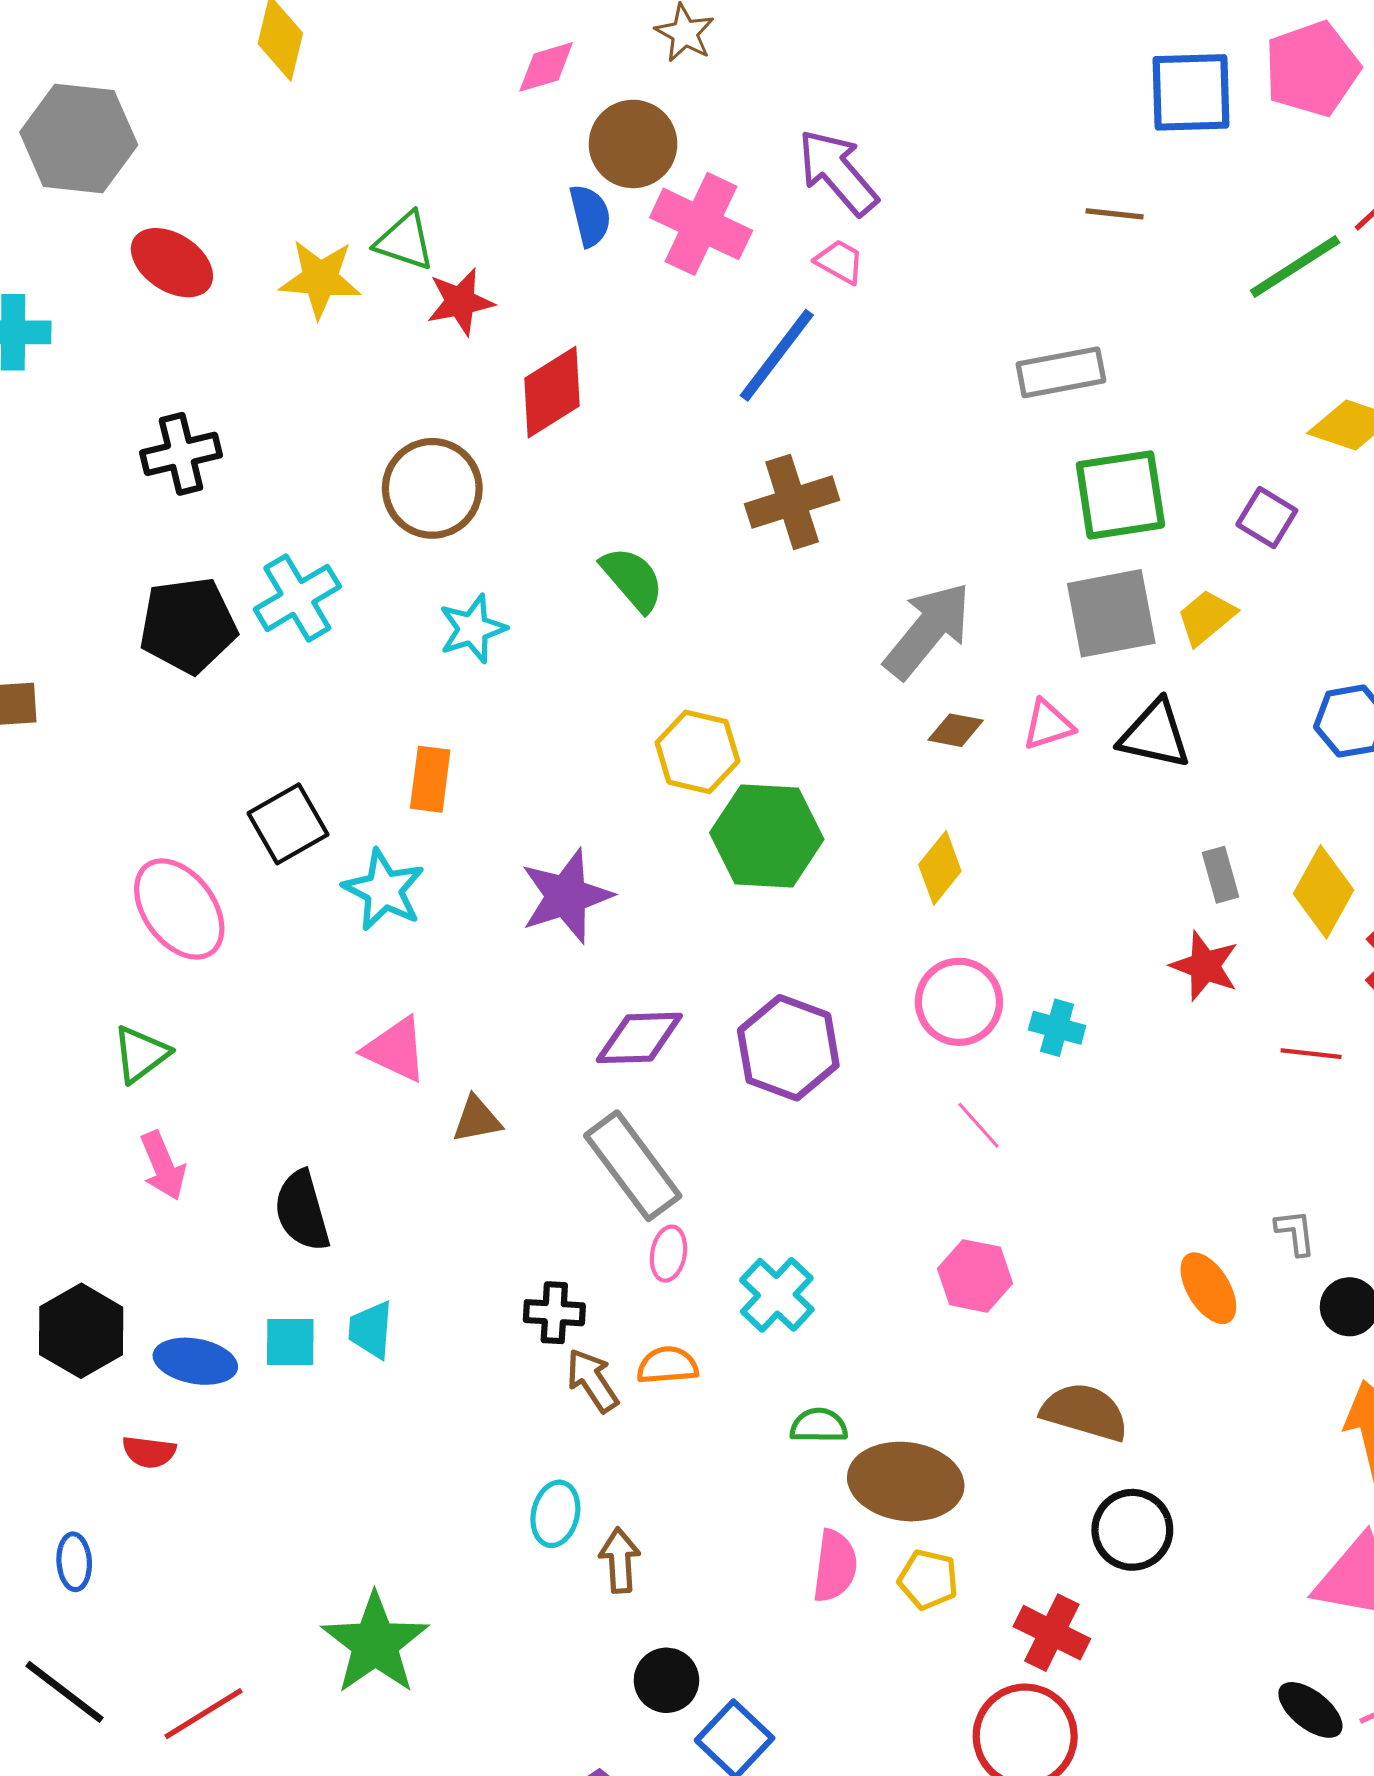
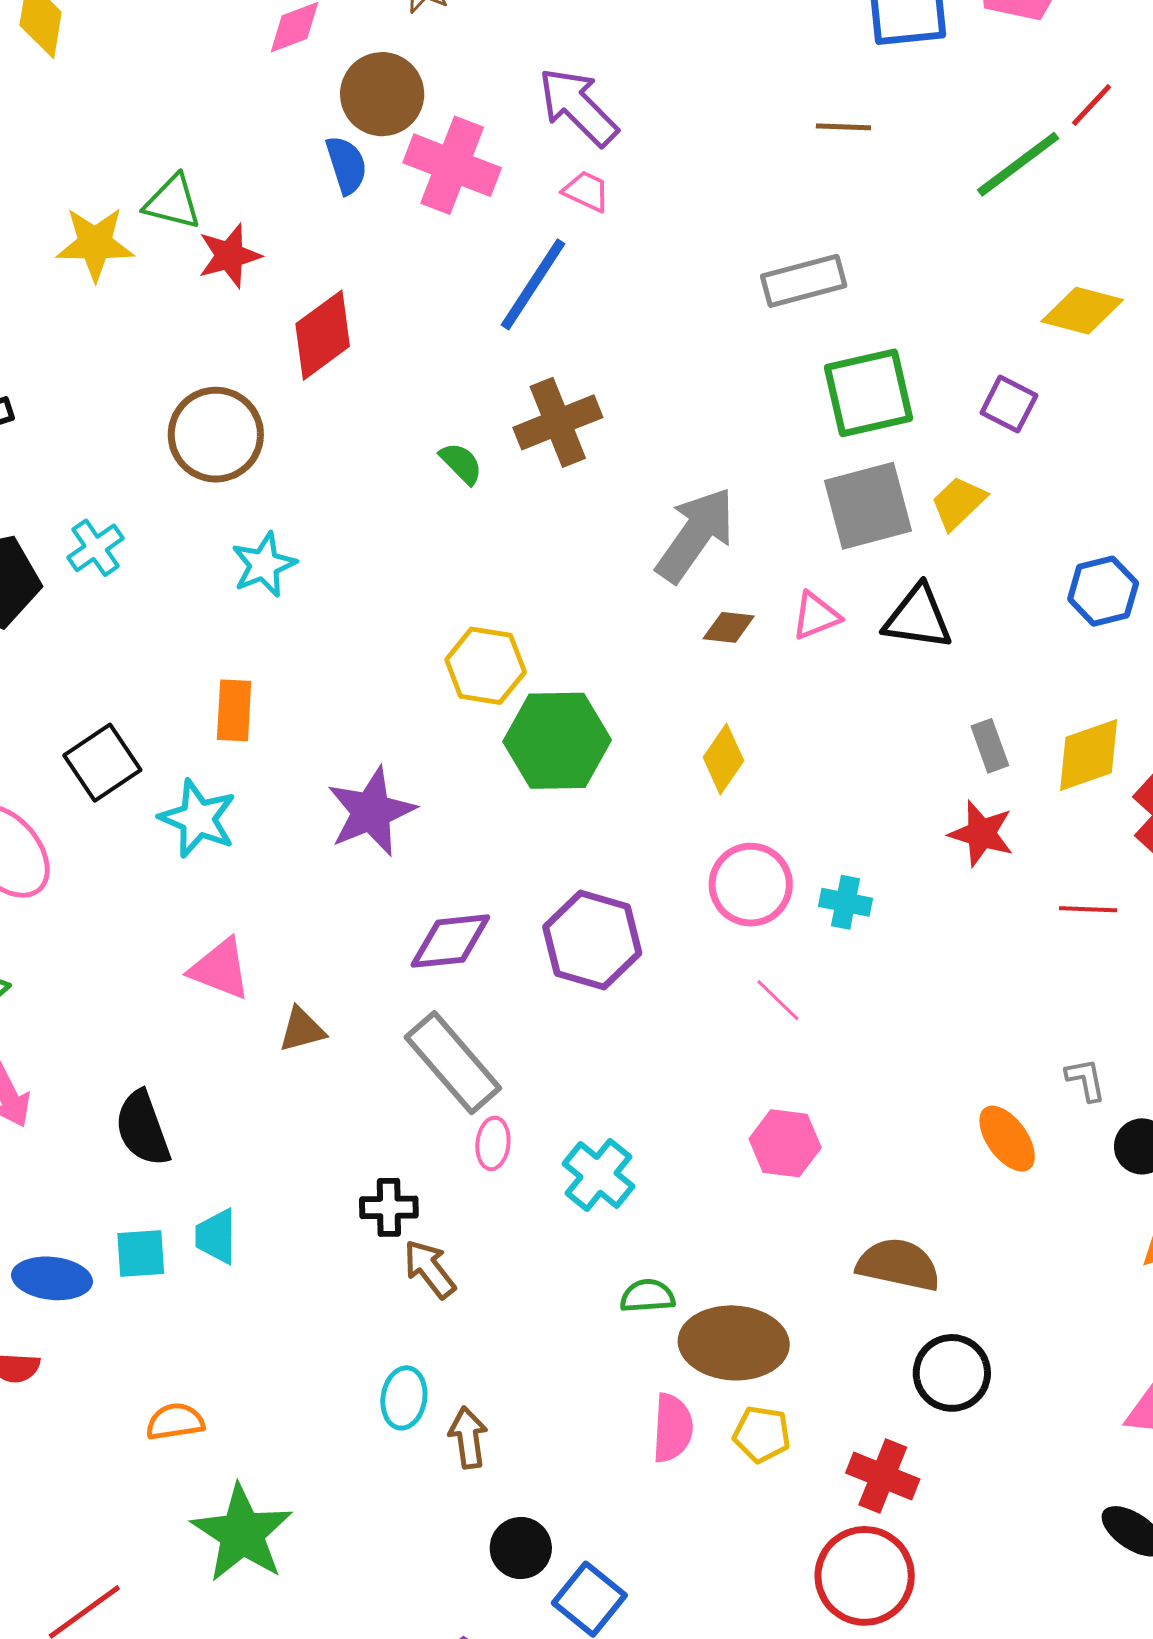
green semicircle: (632, 579) -> (461, 463), moved, size x0.7
cyan cross: (297, 598) -> (96, 548), size x0.7
yellow diamond: (1323, 892) -> (1089, 755), turned 46
orange semicircle: (667, 1365) -> (175, 1422), moved

